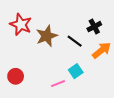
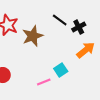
black line: (75, 41) -> (60, 20), moved

